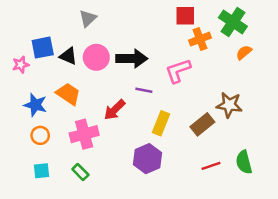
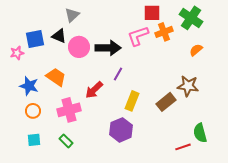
orange semicircle: (244, 52) -> (196, 50), moved
black triangle: (68, 56) -> (59, 36), moved
pink L-shape: (178, 71) -> (138, 36), moved
purple line: (144, 90) -> (118, 74), turned -72
red line: (211, 166) -> (183, 147), moved

